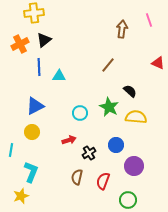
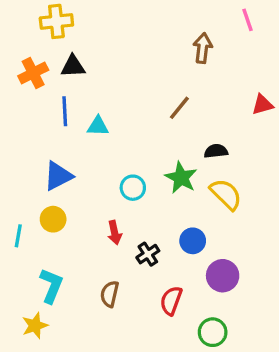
pink line: (149, 20) -> (248, 20), moved
black triangle: (44, 40) -> (73, 66), turned 35
red triangle: (158, 63) -> (262, 105), turned -40
black semicircle: (130, 91) -> (216, 151), turned -48
yellow semicircle: (136, 117) -> (226, 194), turned 40
red arrow: (69, 140) -> (115, 232), turned 96
cyan line: (11, 150) -> (18, 236), moved
brown semicircle: (77, 177) -> (110, 294), moved

